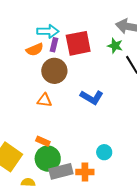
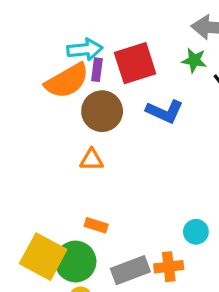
orange semicircle: (35, 50) -> (67, 81), size x1.6
blue L-shape: (92, 97) -> (165, 111), moved
green circle: (48, 159) -> (75, 261), moved

